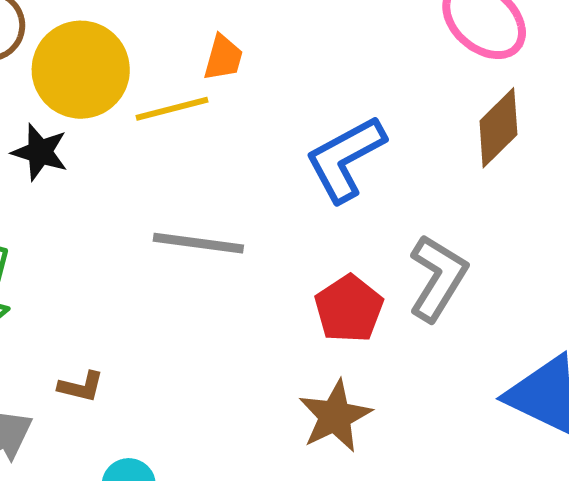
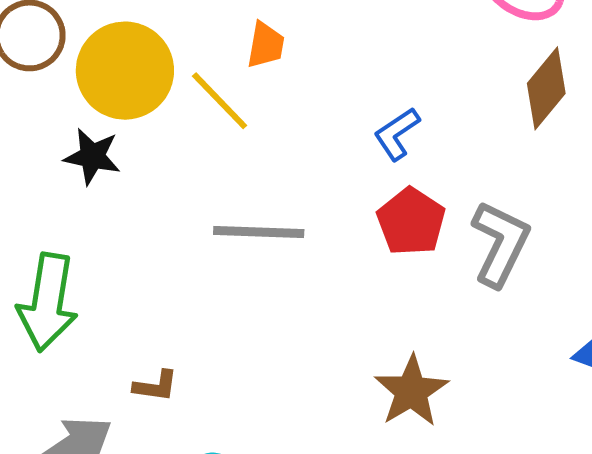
yellow line: (172, 109) -> (220, 101), turned 66
blue L-shape: (345, 159) -> (397, 134), size x0.6
red pentagon: (349, 309) -> (411, 222), moved

